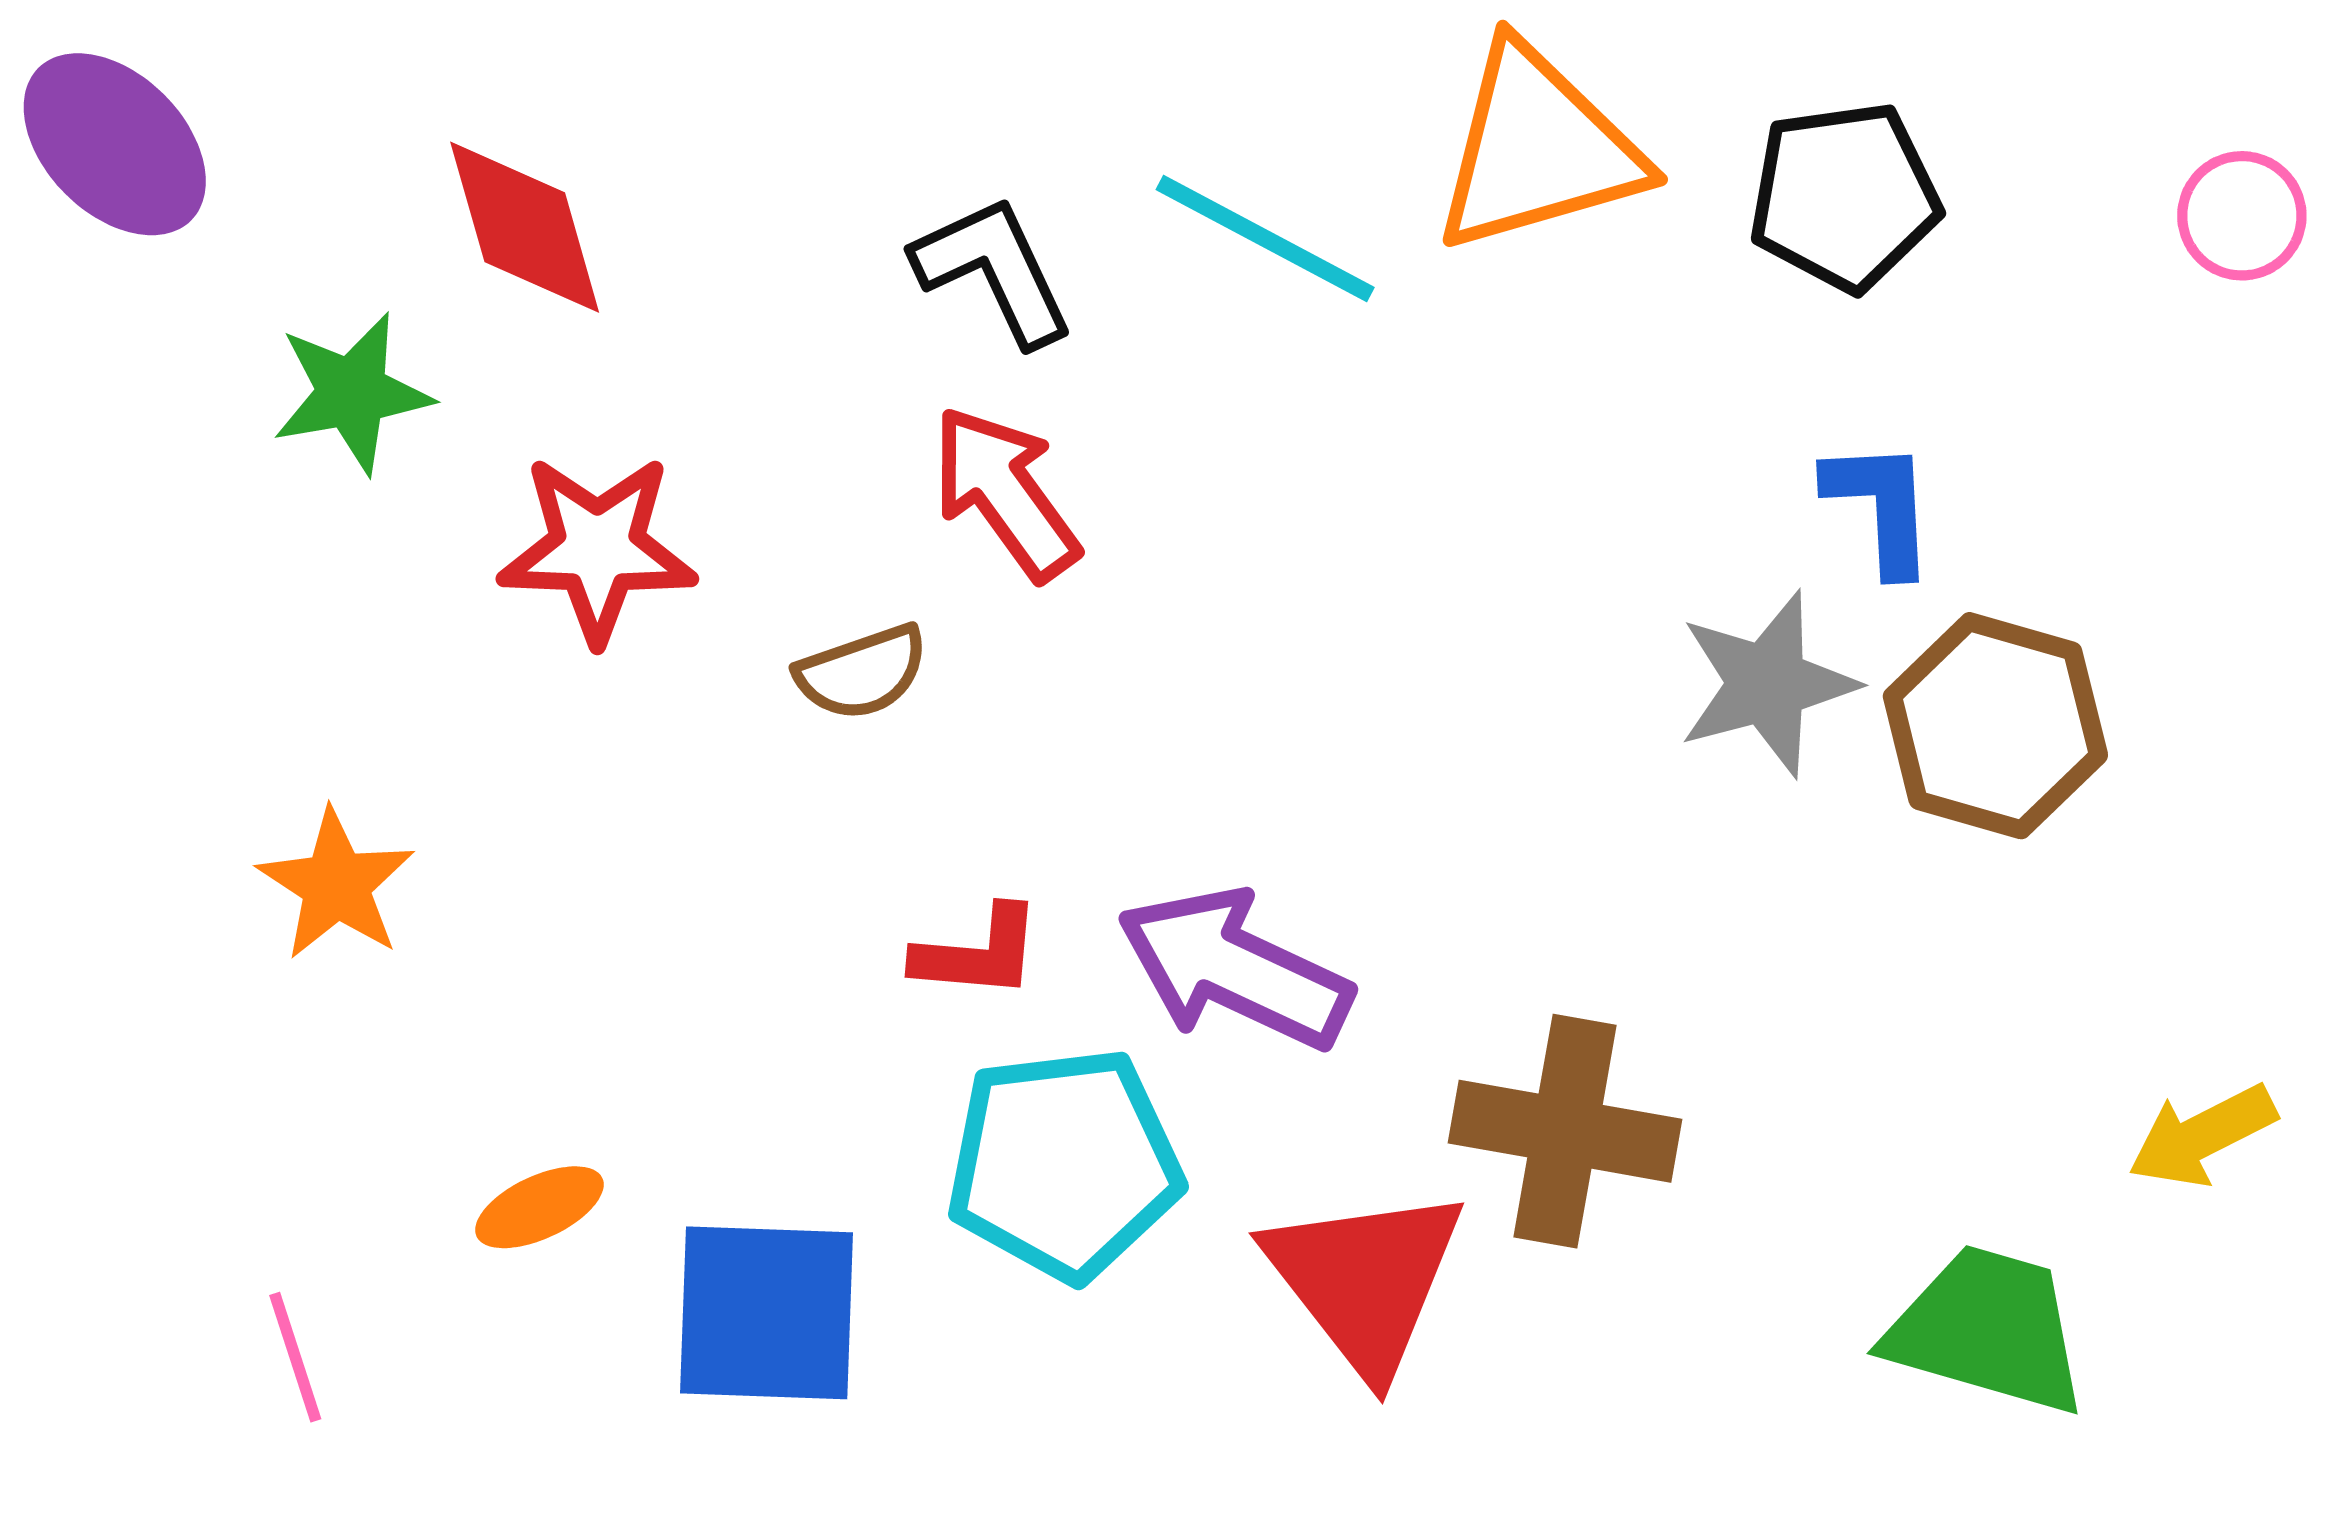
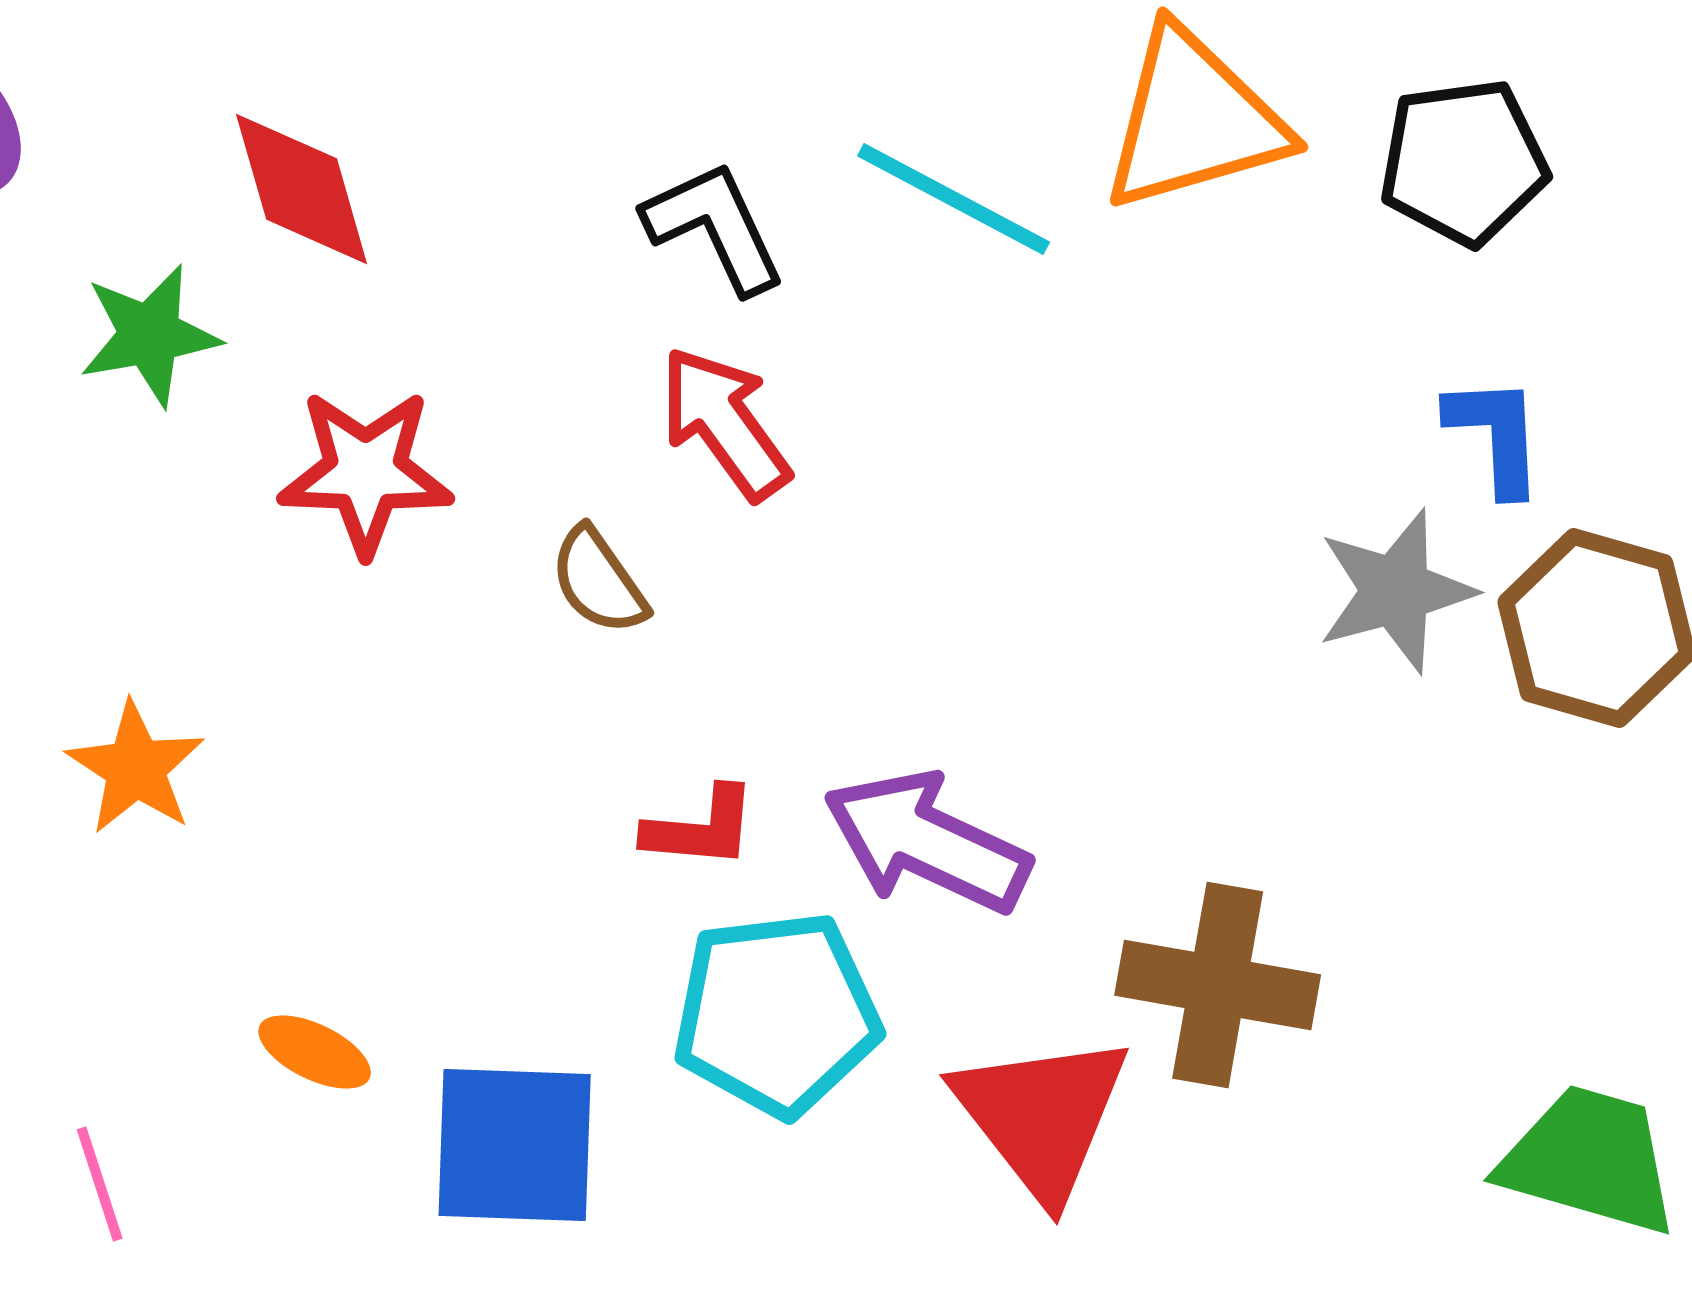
brown semicircle: (862, 672) -> (599, 581), turned 74
orange ellipse: (539, 1207) -> (315, 1052), turned 51

